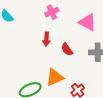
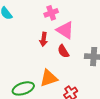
pink triangle: (88, 22) -> (65, 30), moved

